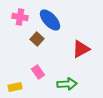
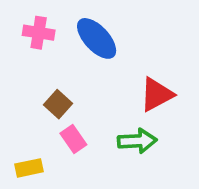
brown square: (37, 39) -> (58, 104), moved
green arrow: (67, 84) -> (137, 141), moved

